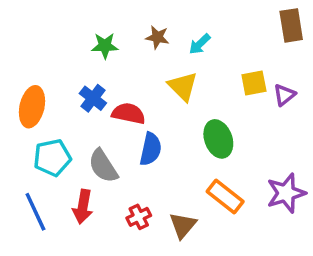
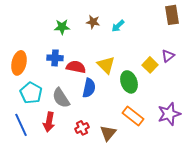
yellow square: (254, 83) -> (150, 65), moved, turned -35
yellow triangle: (183, 86) -> (106, 65), moved
blue cross: (93, 98) -> (55, 58), turned -35
cyan pentagon: (52, 158) -> (31, 93), turned -30

